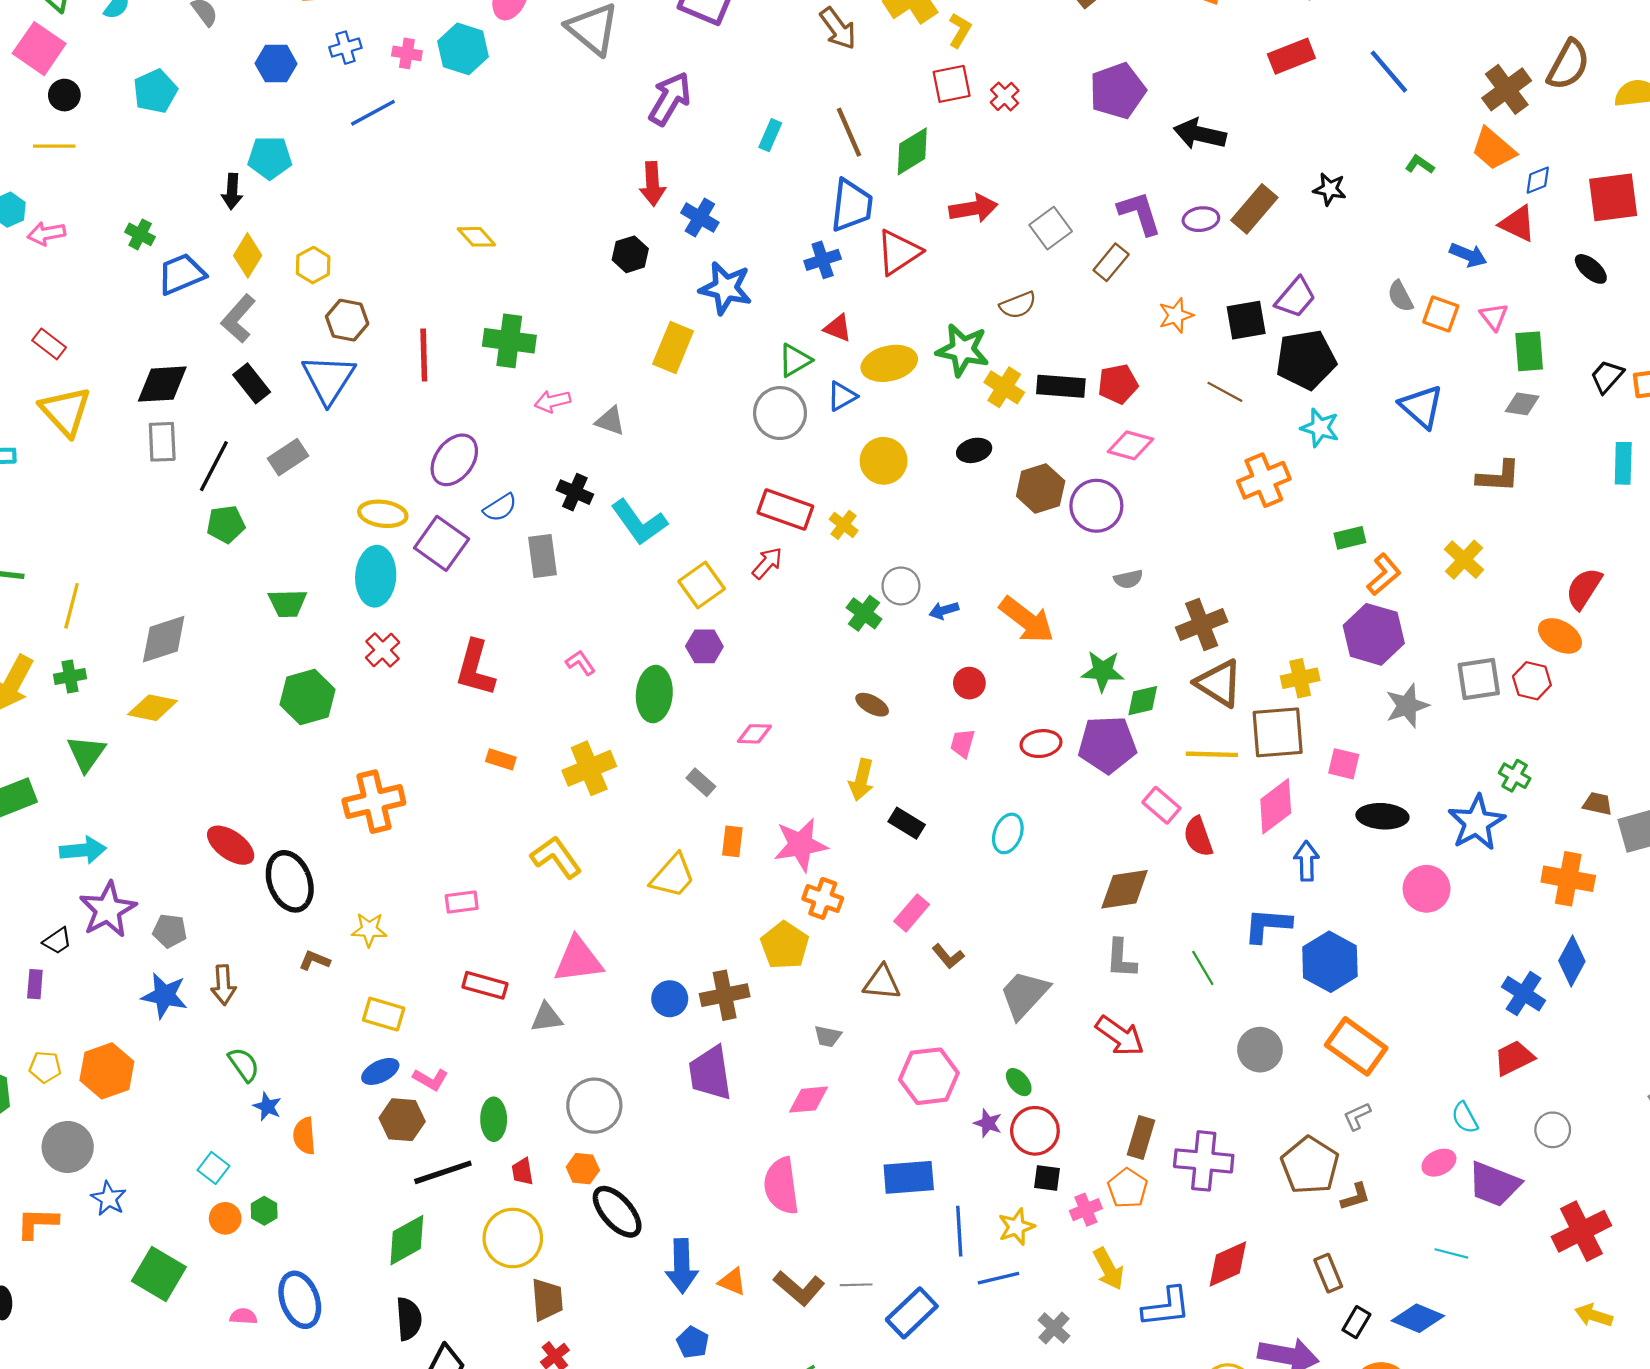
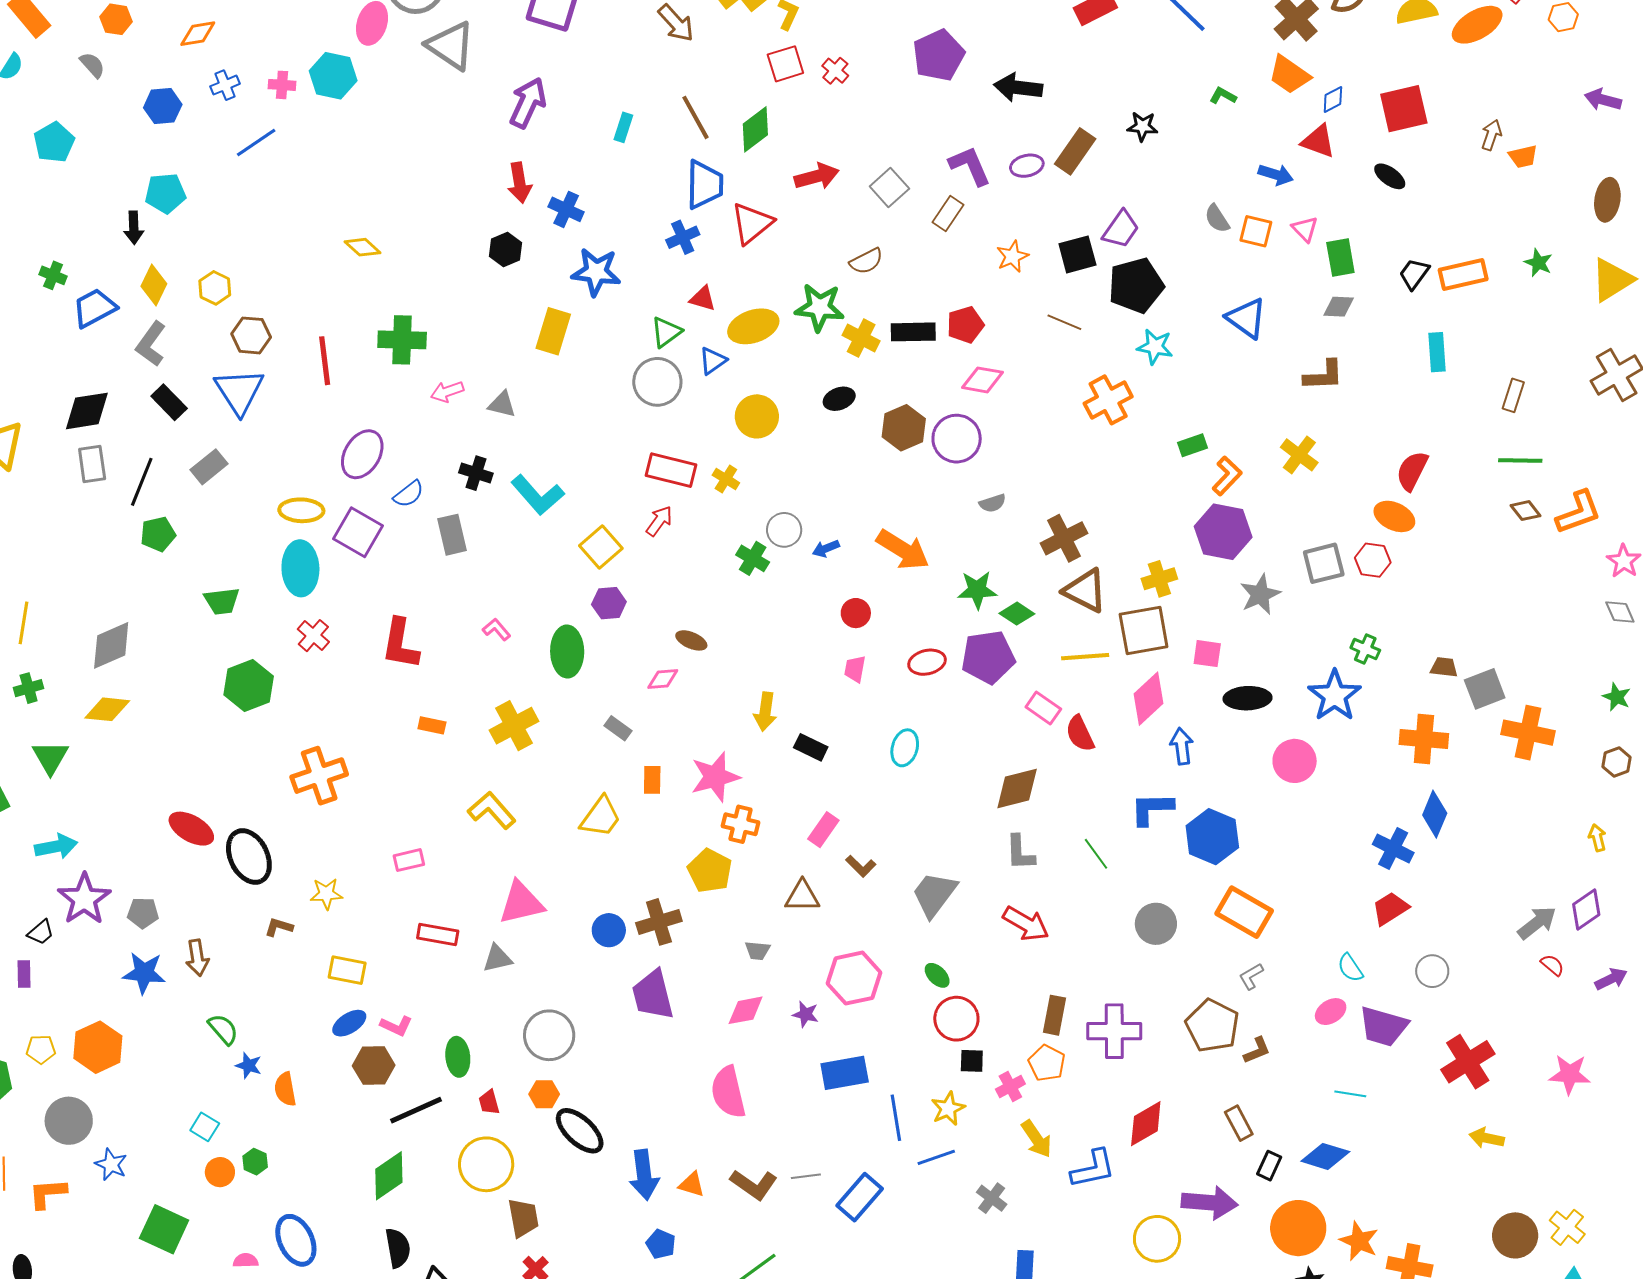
green diamond: (1143, 701) -> (1017, 614), turned 52
brown ellipse: (872, 705) -> (691, 640), moved
purple star: (988, 1123) -> (805, 1014), moved

